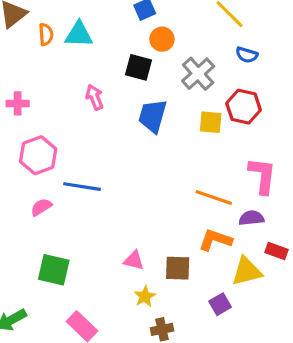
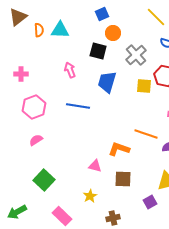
blue line: (82, 187) -> (78, 106), moved
orange L-shape: (215, 240) -> (119, 149), moved
pink triangle: (134, 260) -> (95, 166), moved
green square: (54, 270) -> (44, 180), turned 30
yellow star: (145, 296) -> (90, 196), moved

